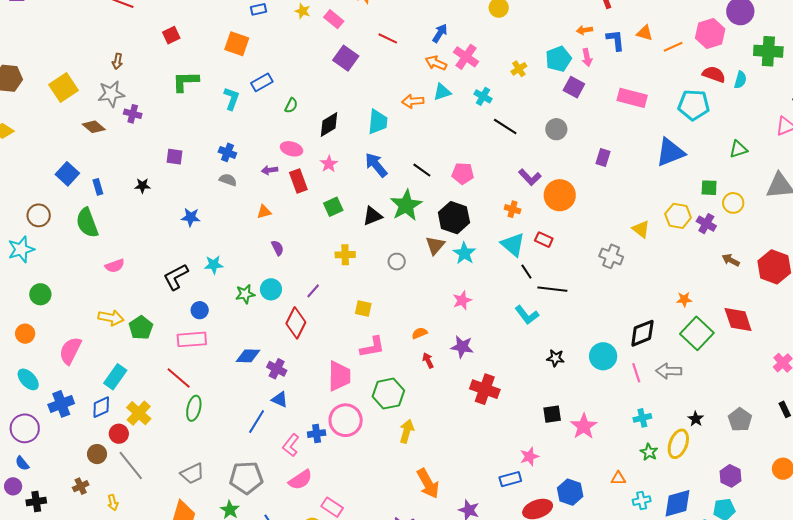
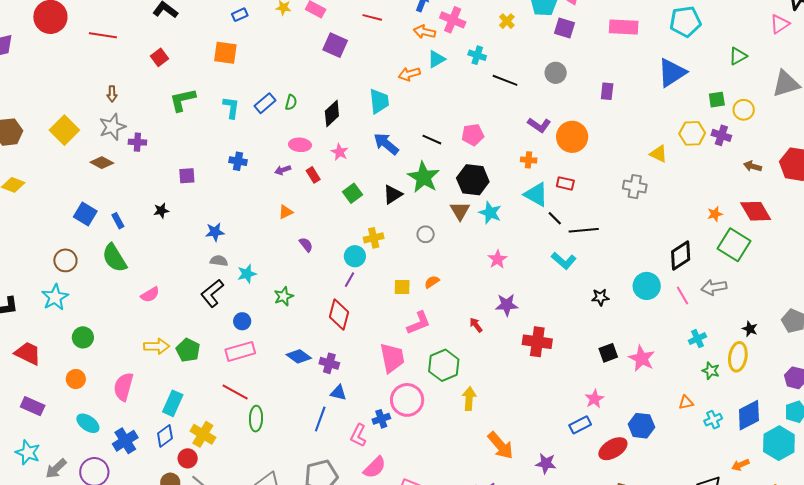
blue rectangle: (262, 82) -> (265, 103), moved
gray semicircle: (228, 180) -> (219, 261), moved
red rectangle: (298, 181) -> (313, 175), size x0.7
cyan circle: (271, 289) -> (355, 256), moved
red diamond: (738, 320) -> (756, 211), moved
orange semicircle: (420, 333) -> (432, 282), moved
blue diamond: (248, 356) -> (299, 356), turned 45

